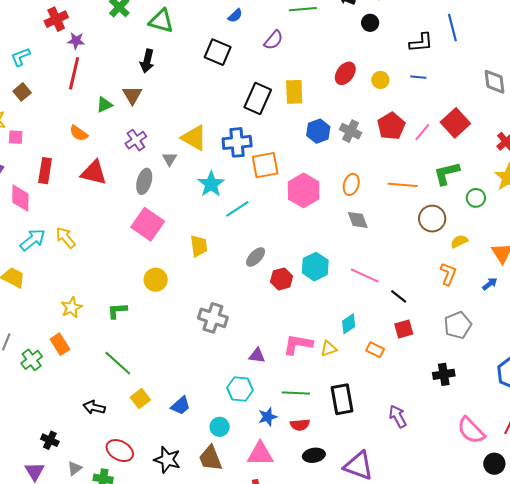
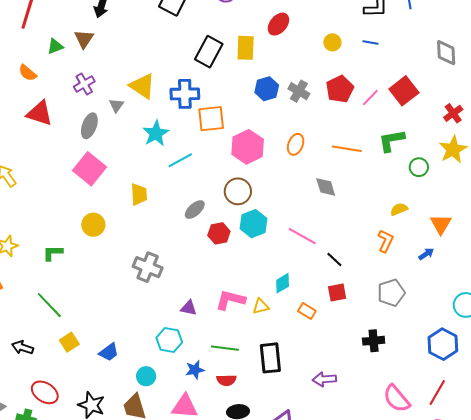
red ellipse: (345, 73) -> (278, 24), moved
brown circle: (432, 219) -> (238, 191), moved
gray diamond: (358, 220) -> (326, 187), moved
purple arrow: (398, 416) -> (324, 379), turned -70

